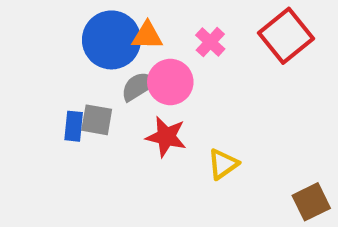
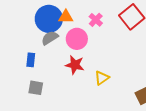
gray semicircle: (139, 86) -> (50, 38), moved
gray square: (97, 120) -> (36, 88), moved

